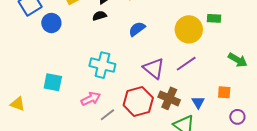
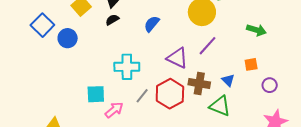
cyan square: (53, 82) -> (96, 94), moved
pink arrow: (91, 99) -> (114, 110), moved
gray line: (107, 115) -> (142, 96), moved

